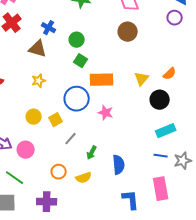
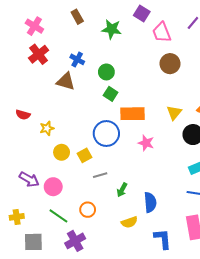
brown circle: (128, 32) -> (170, 64), moved
yellow star: (39, 81) -> (47, 128), moved
pink star: (106, 113) -> (146, 143), moved
gray line: (71, 139) -> (100, 175), turned 32
green line: (15, 178) -> (58, 216), moved
yellow semicircle: (84, 178) -> (129, 222), moved
purple cross: (47, 202) -> (75, 241), turned -30

